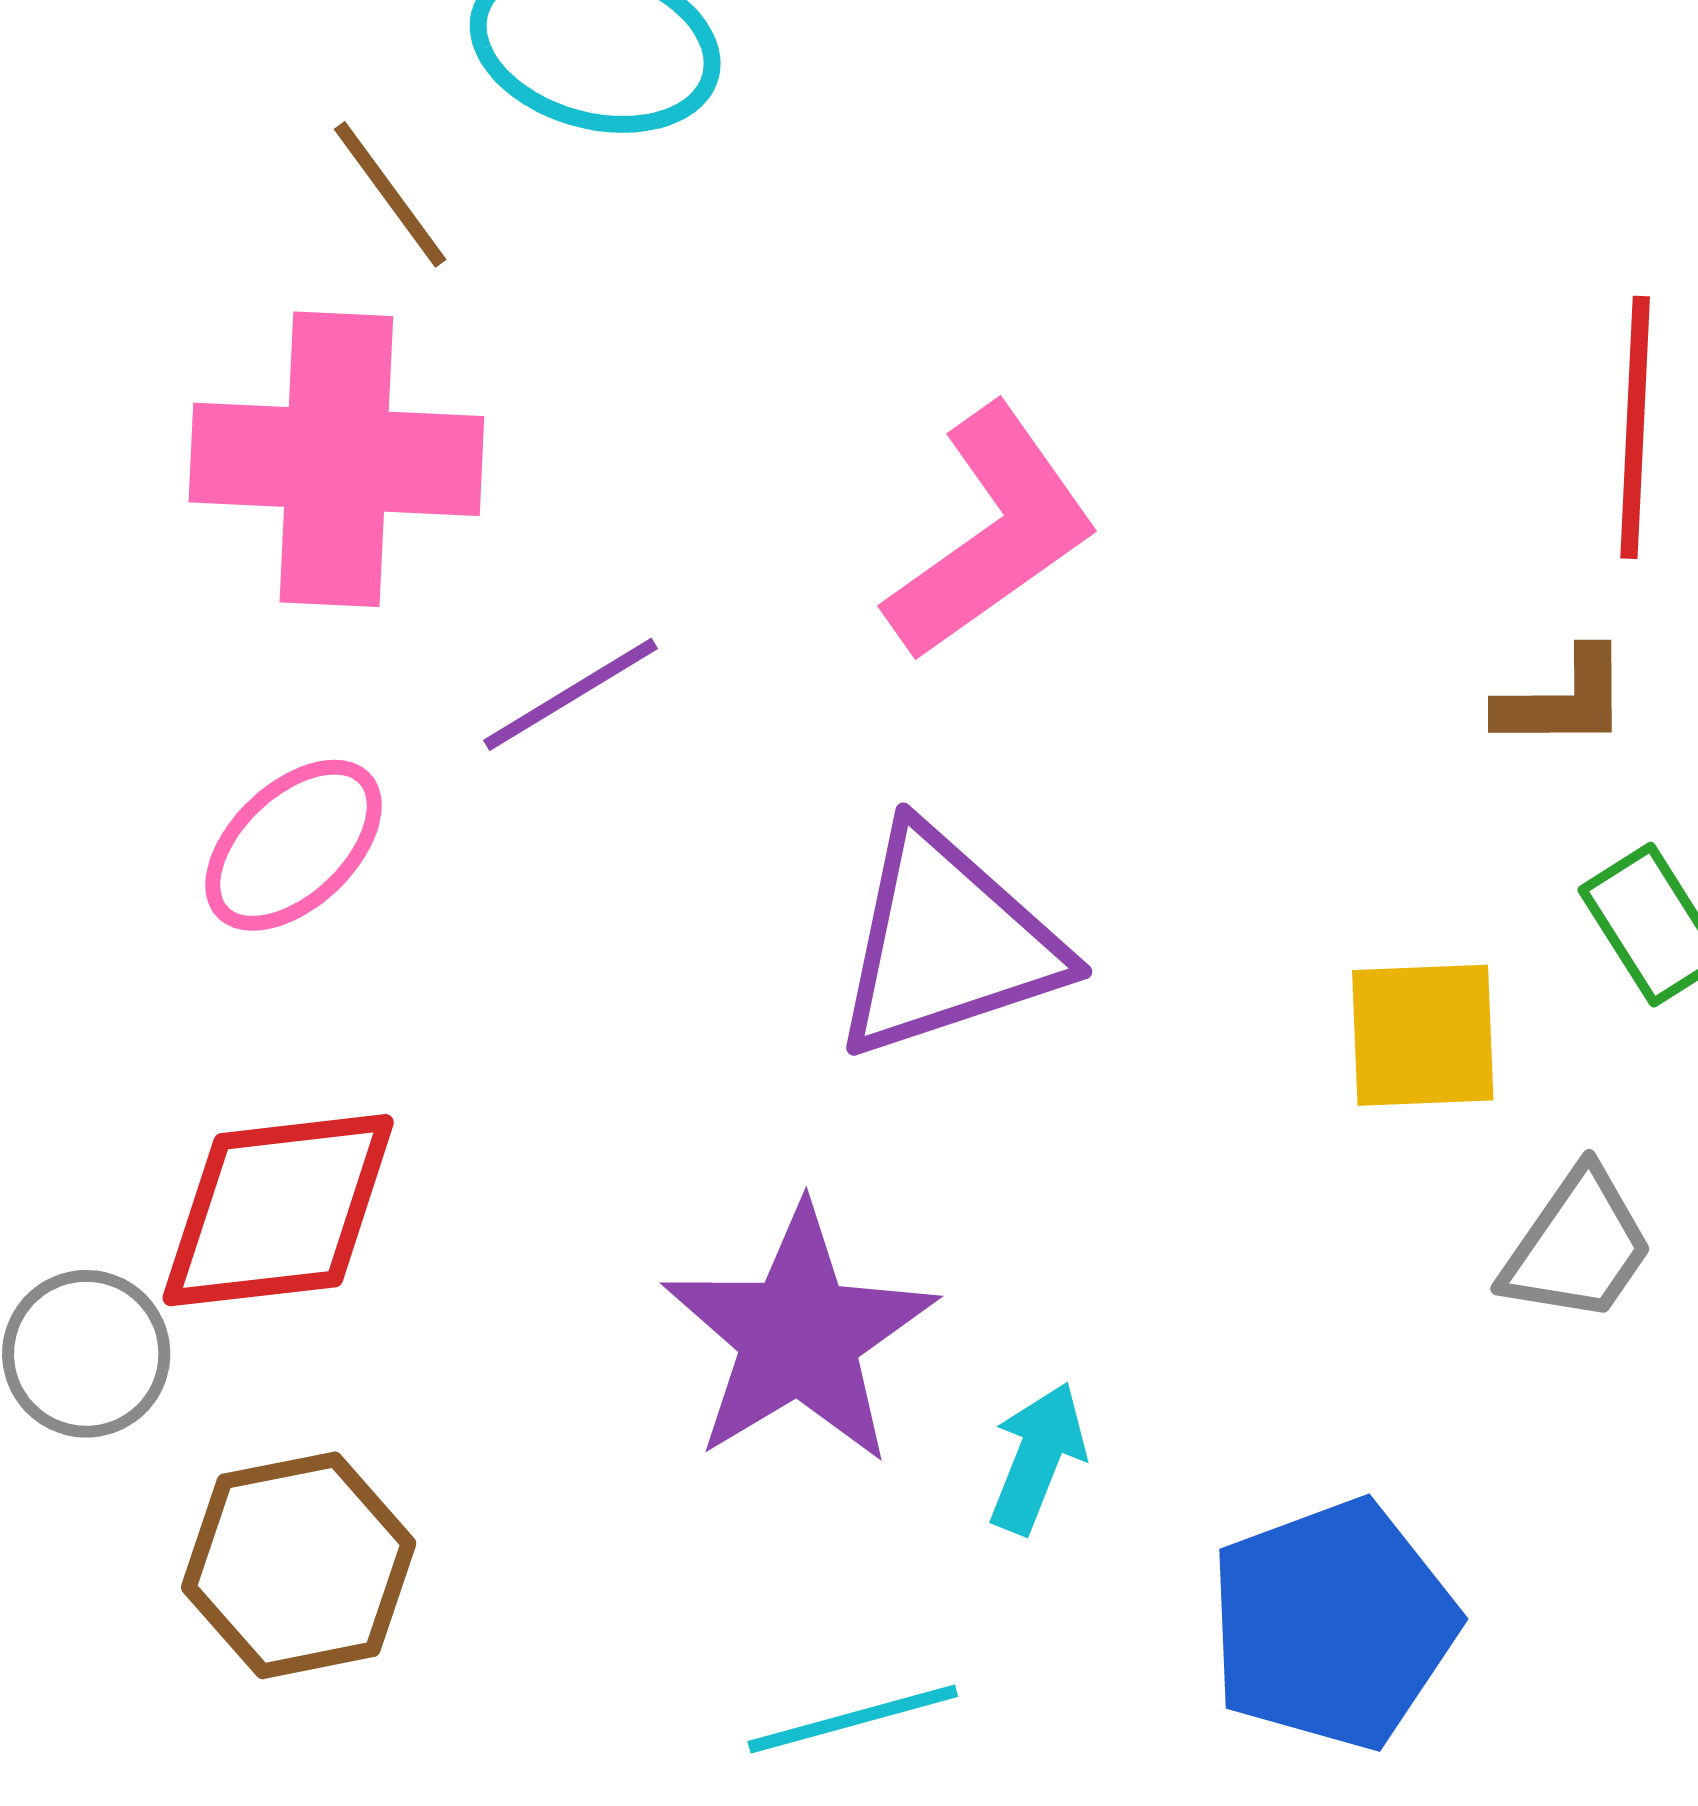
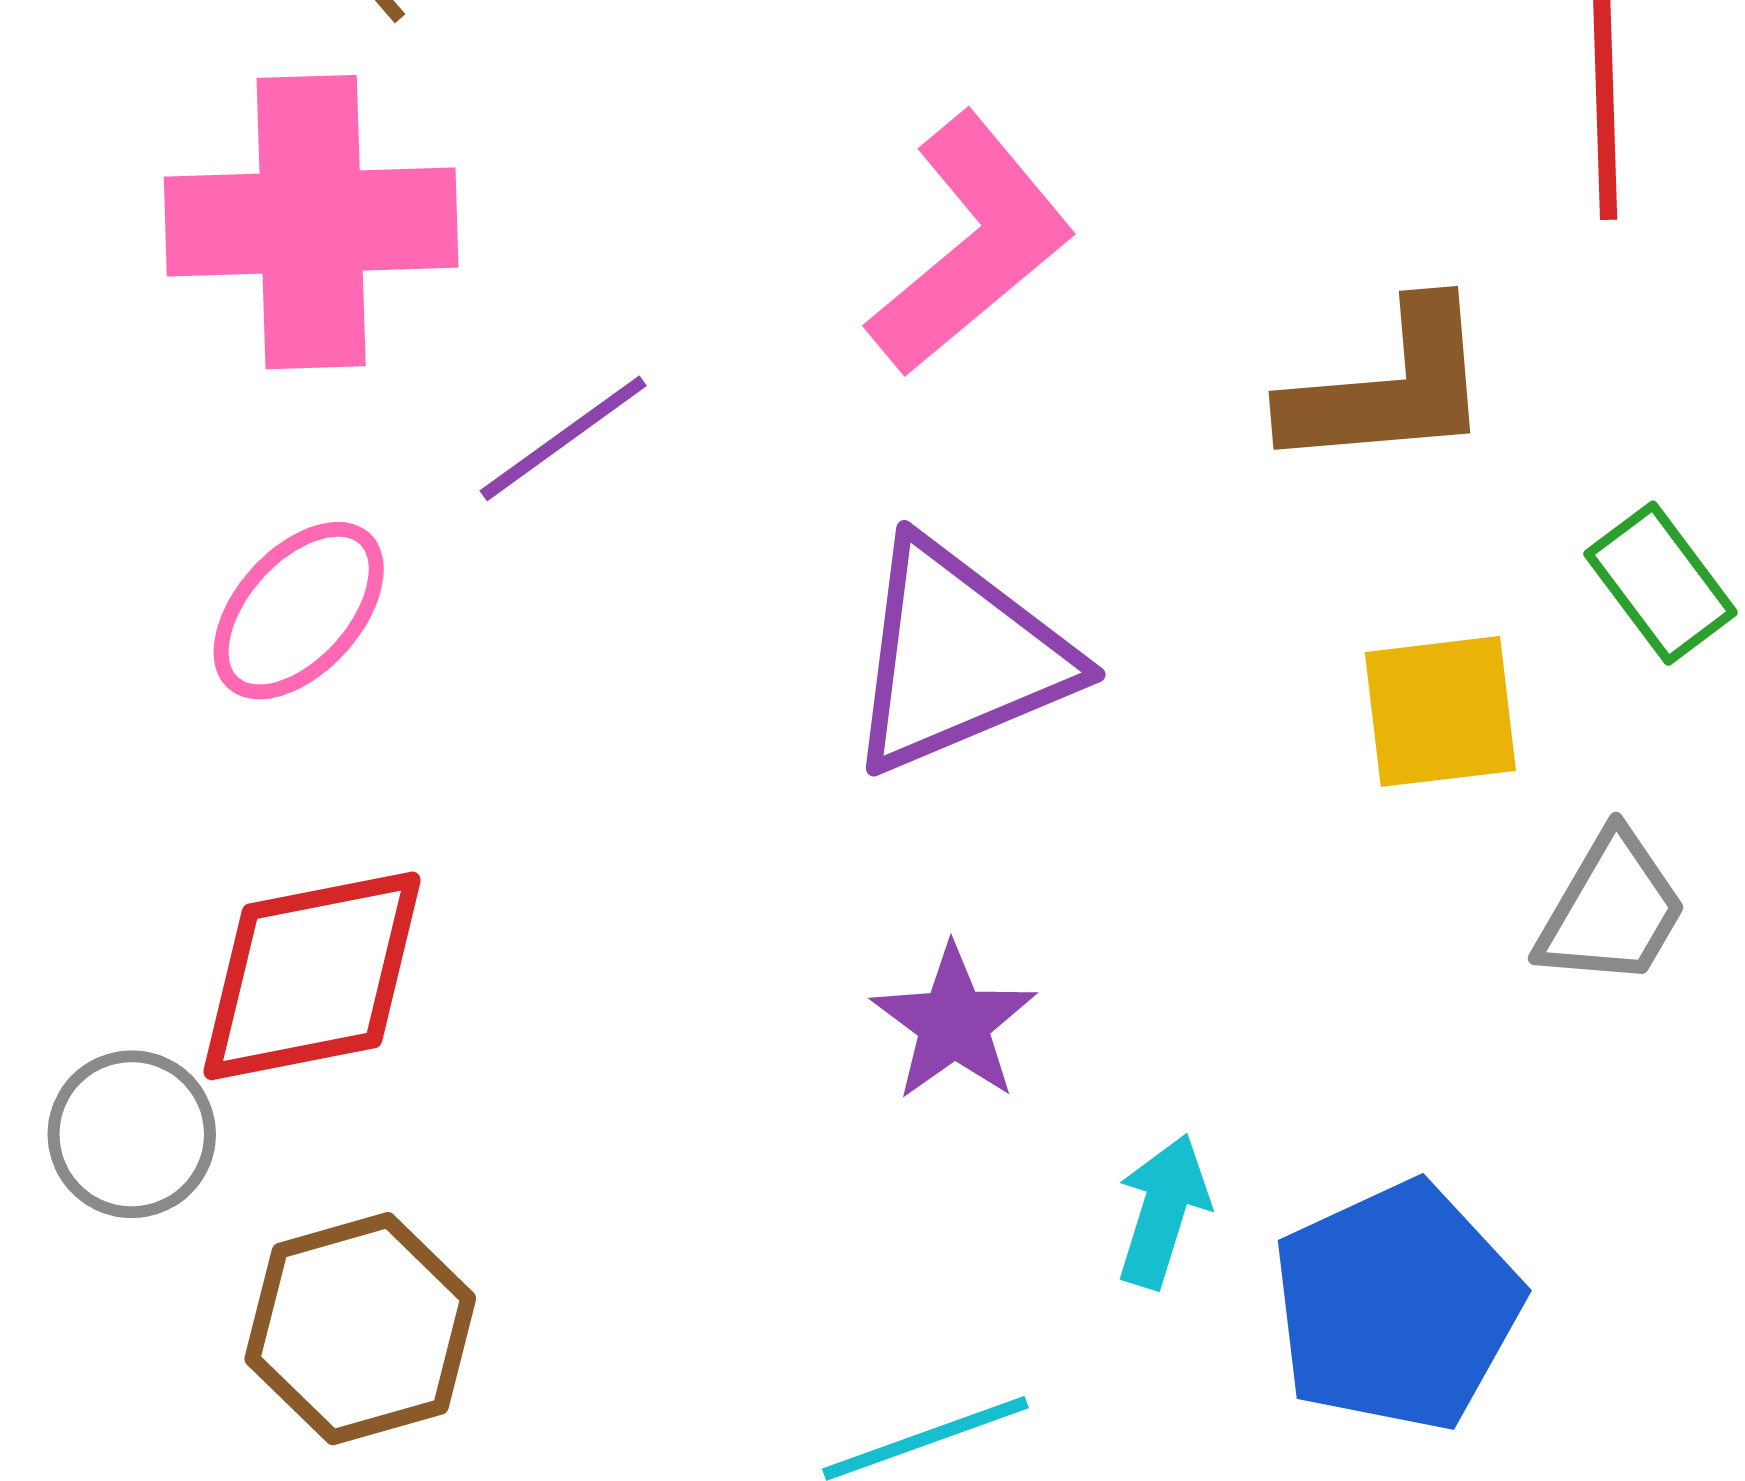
brown L-shape: (1563, 700) -> (1389, 388), moved, size x1.6
purple star: (799, 1335) -> (954, 1023), moved, size x0.6
cyan arrow: (1037, 1458) -> (1163, 1211), moved

